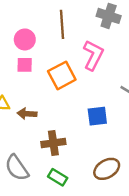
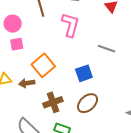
orange square: (62, 75) -> (43, 65), moved
brown ellipse: (107, 169) -> (87, 103), moved

